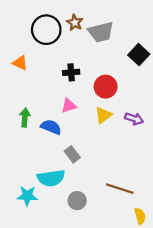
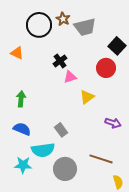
black cross: (71, 72) -> (60, 61), turned -32
red circle: (106, 87) -> (106, 68), moved
pink triangle: (69, 106) -> (70, 77), moved
purple arrow: (134, 119) -> (113, 123), moved
blue semicircle: (51, 127) -> (22, 129), moved
gray circle: (77, 201) -> (65, 169), size x1.5

